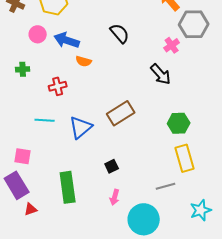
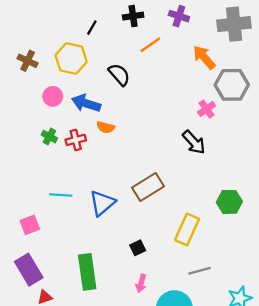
black semicircle: (120, 33) -> (119, 75), moved
green cross: (23, 69) -> (49, 137), moved, turned 32
red cross: (58, 86) -> (76, 140), moved
green hexagon: (179, 123) -> (229, 202), moved
pink square: (23, 156) -> (30, 225), moved, turned -30
yellow rectangle: (185, 158) -> (187, 229), moved, turned 40

